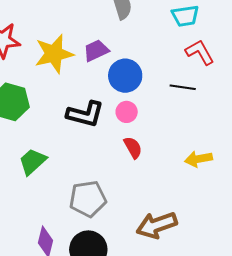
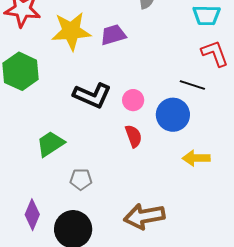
blue circle: (125, 76) -> (173, 115), moved
green trapezoid: (33, 161) -> (50, 144), moved
gray pentagon: (88, 199) -> (81, 179), size x0.6

